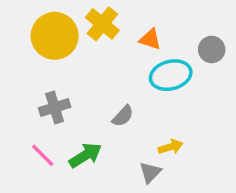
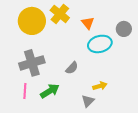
orange triangle: (150, 39) -> (88, 23), turned 32
gray cross: (55, 108) -> (32, 63), size x1.4
pink line: (43, 155) -> (25, 91), turned 49

